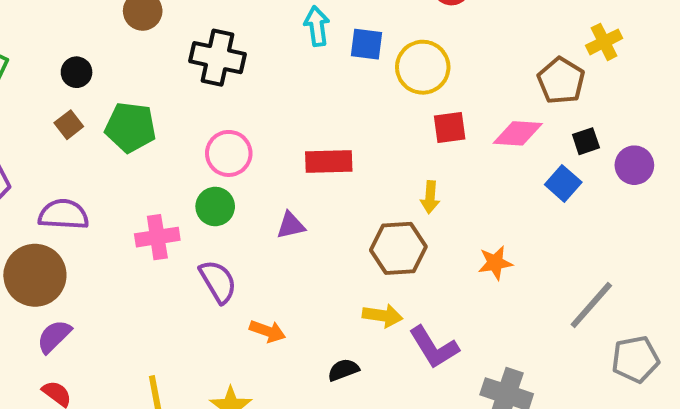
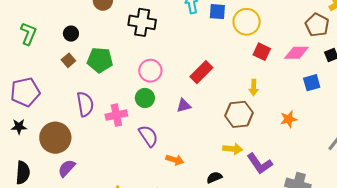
red square: (450, 127) -> (262, 52), turned 36
red rectangle: (329, 161) -> (201, 72), turned -40
blue square: (563, 183) -> (312, 83), moved, turned 36
purple semicircle: (64, 214) -> (85, 104), moved, turned 80

